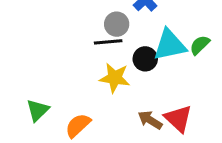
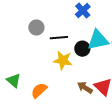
gray circle: (117, 24) -> (36, 27), moved
green triangle: (38, 110) -> (14, 80), turned -35

